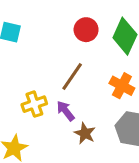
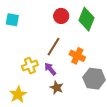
orange cross: (122, 86) -> (77, 56), moved
brown star: (85, 133) -> (57, 88), moved

